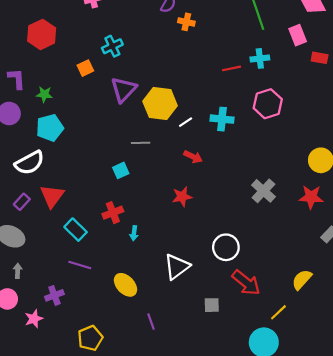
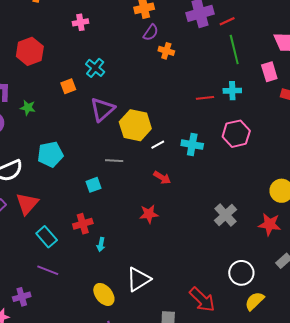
cyan cross: (112, 46) -> (95, 68), turned -30
cyan pentagon: (50, 128) -> (50, 154), moved
white circle: (226, 247) -> (241, 273), moved
yellow ellipse: (125, 285) -> (104, 294), moved

